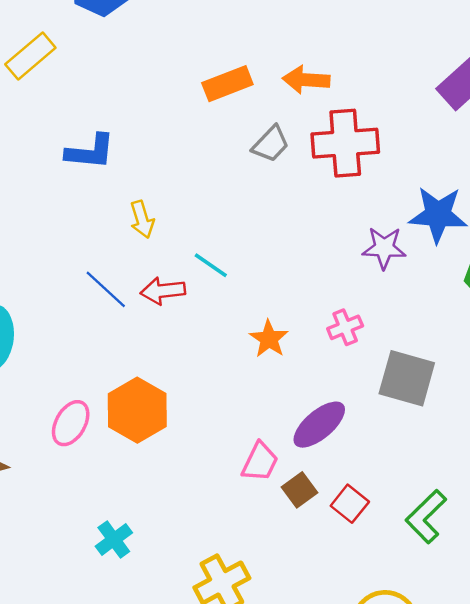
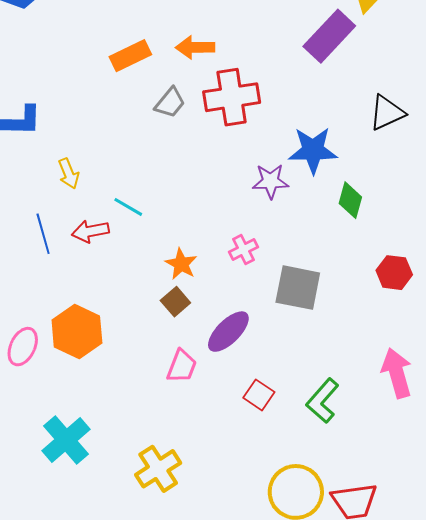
blue line: (106, 289) -> (43, 234), turned 36
brown square: (300, 490) -> (175, 302), moved
cyan cross: (114, 540) -> (66, 440), size x1.6

